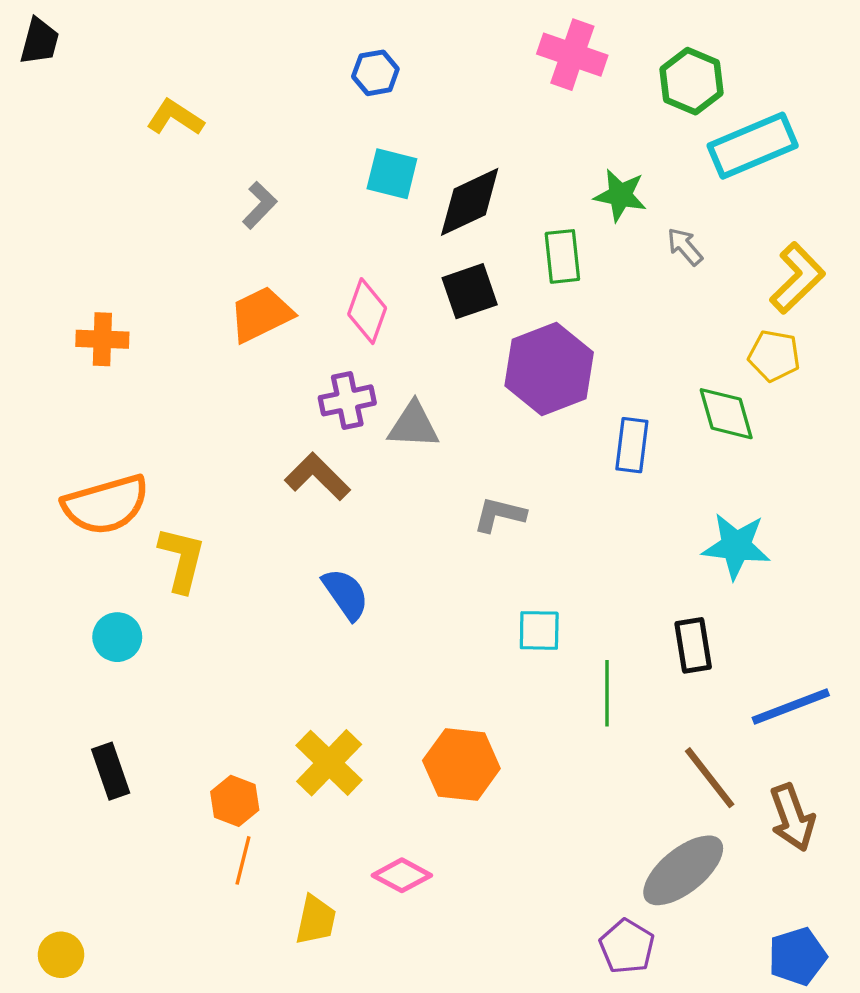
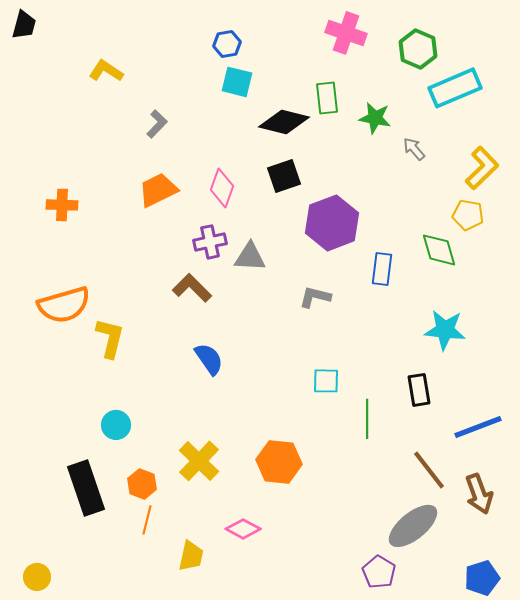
cyan square: (392, 174) -> (237, 82), moved
black diamond: (470, 202) -> (284, 122), turned 39
green rectangle: (562, 256) -> (327, 98), moved
gray L-shape: (499, 515) -> (315, 297), moved
cyan circle: (117, 637) -> (116, 425), moved
black rectangle: (111, 771) -> (86, 488), moved, size x1.6

